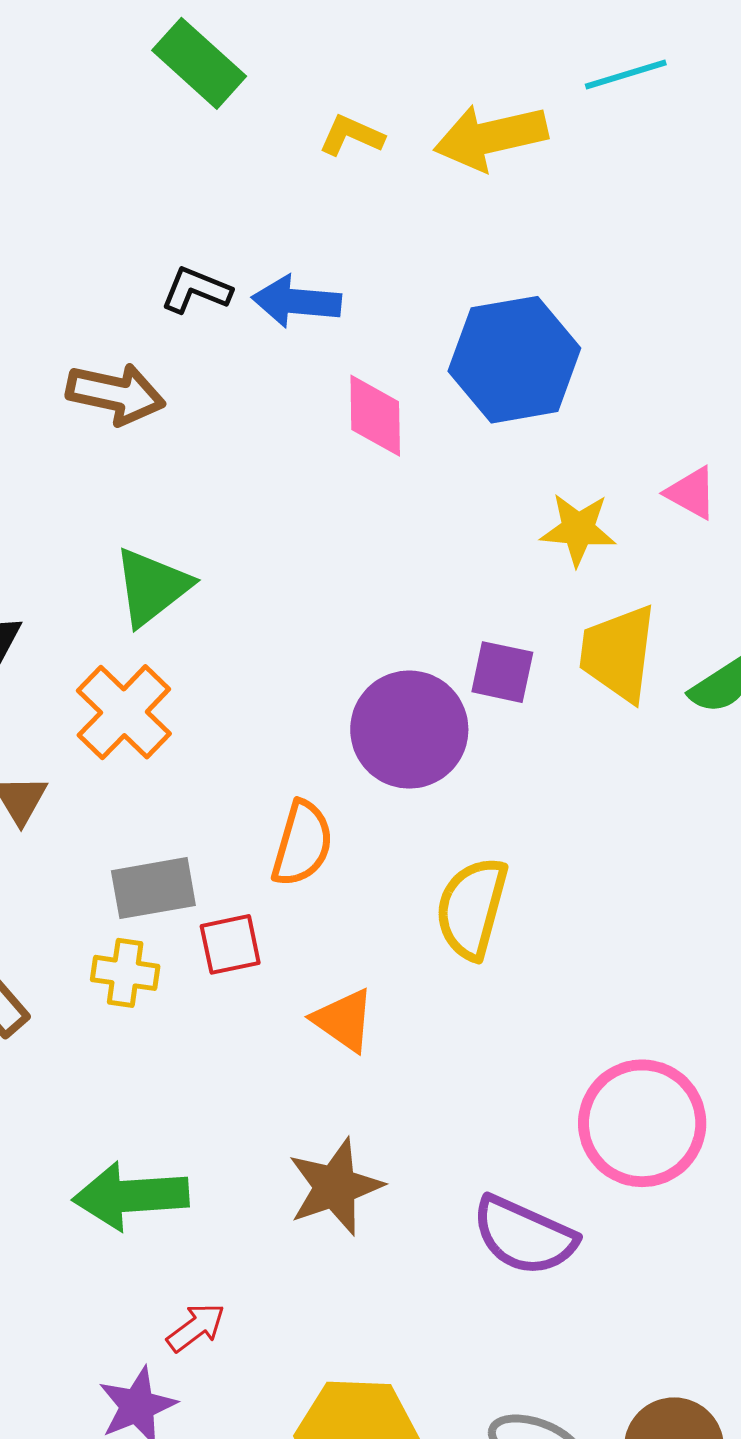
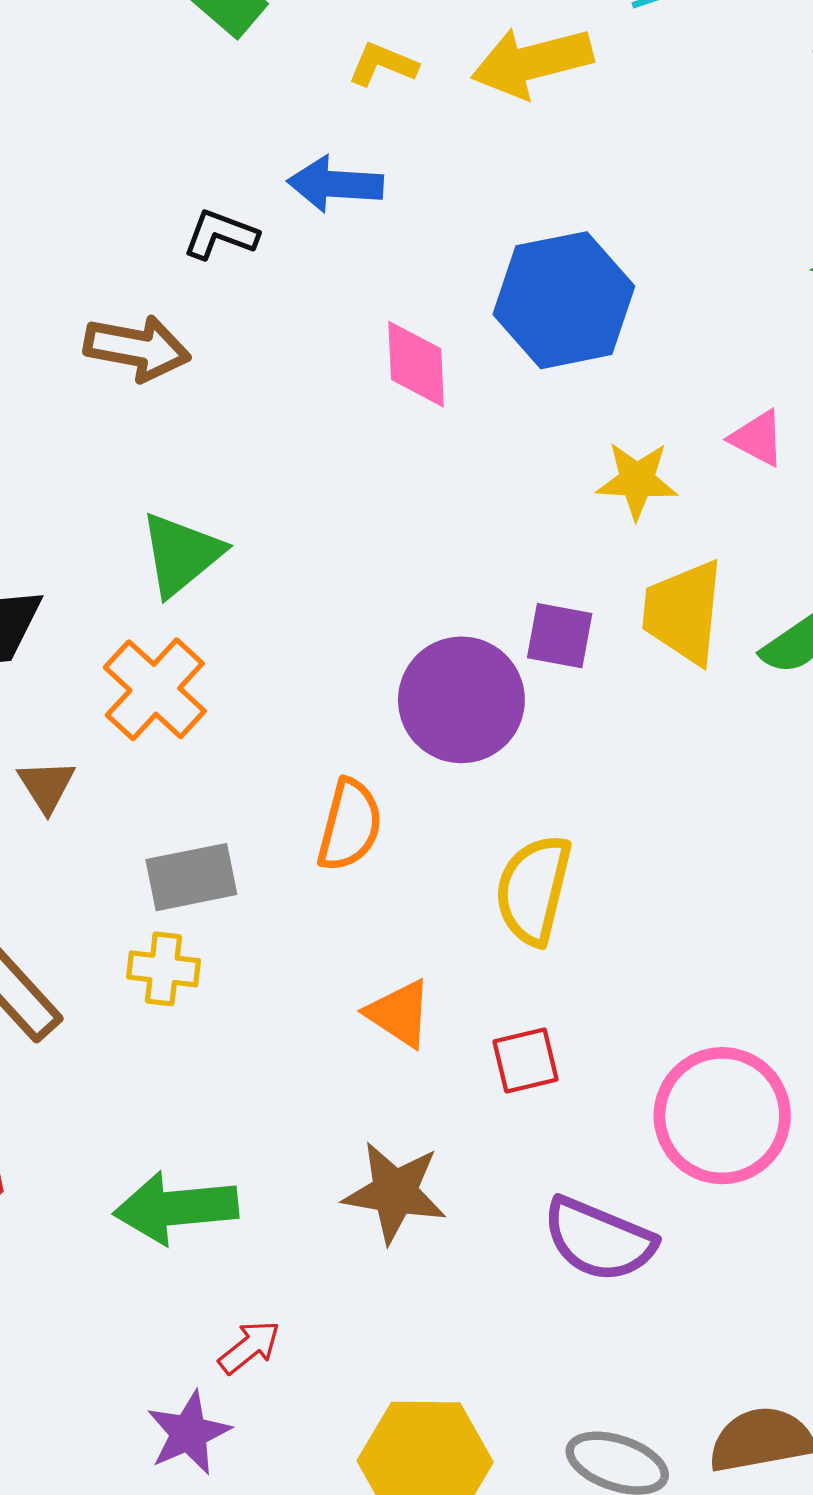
blue arrow: (296, 301) -> (335, 184), moved
red square: (230, 944) -> (526, 1060), moved
brown star: (335, 1187) -> (395, 1192), turned 30

